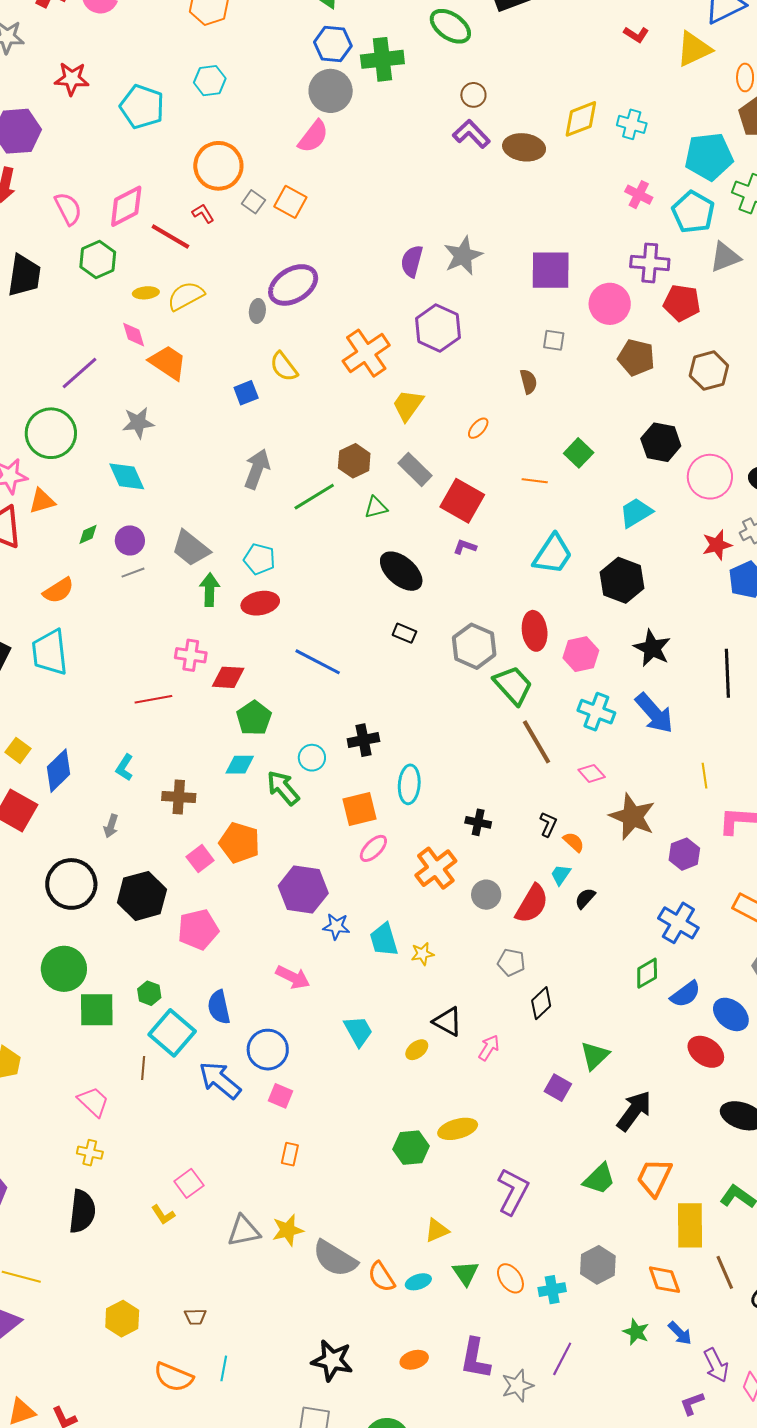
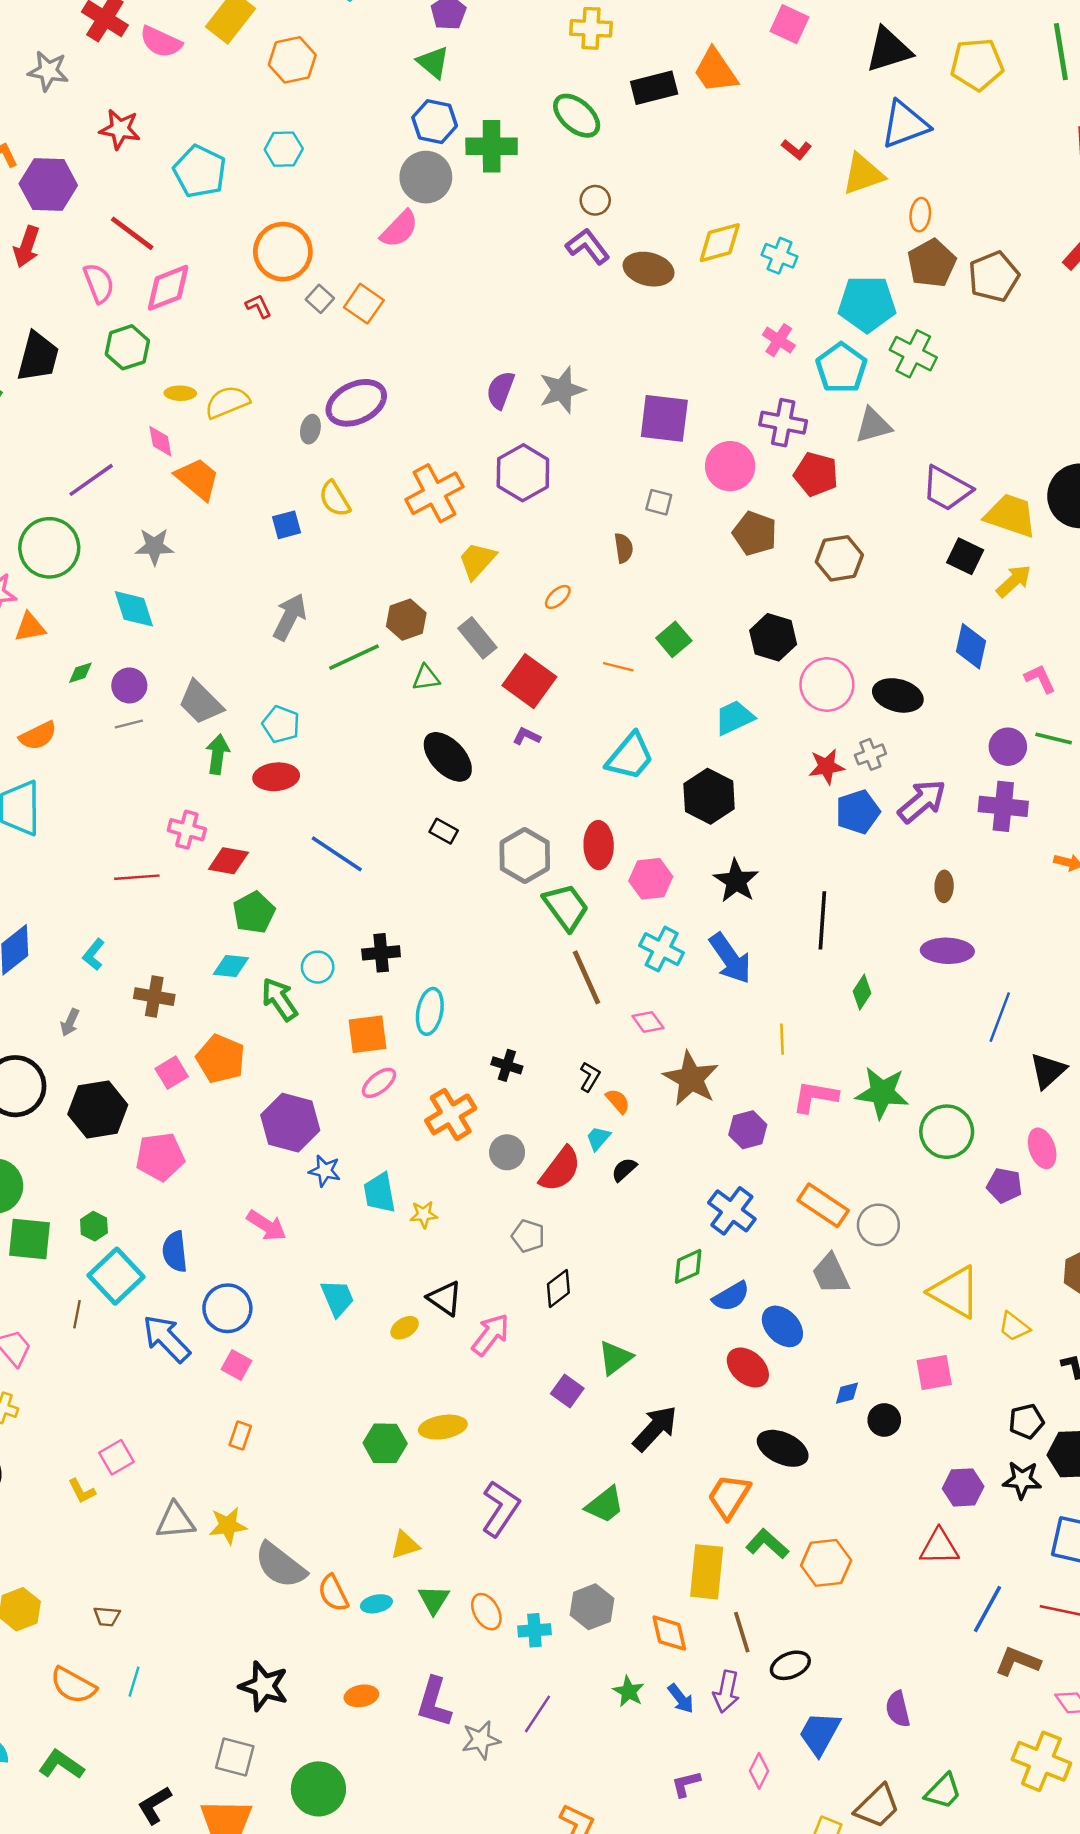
red line: (170, 237) -> (132, 233), moved
pink arrow: (489, 1048) -> (490, 1335), size x1.4
orange trapezoid: (654, 1177) -> (729, 1496), moved
purple arrow: (716, 1365) -> (726, 1692), moved, turned 32

